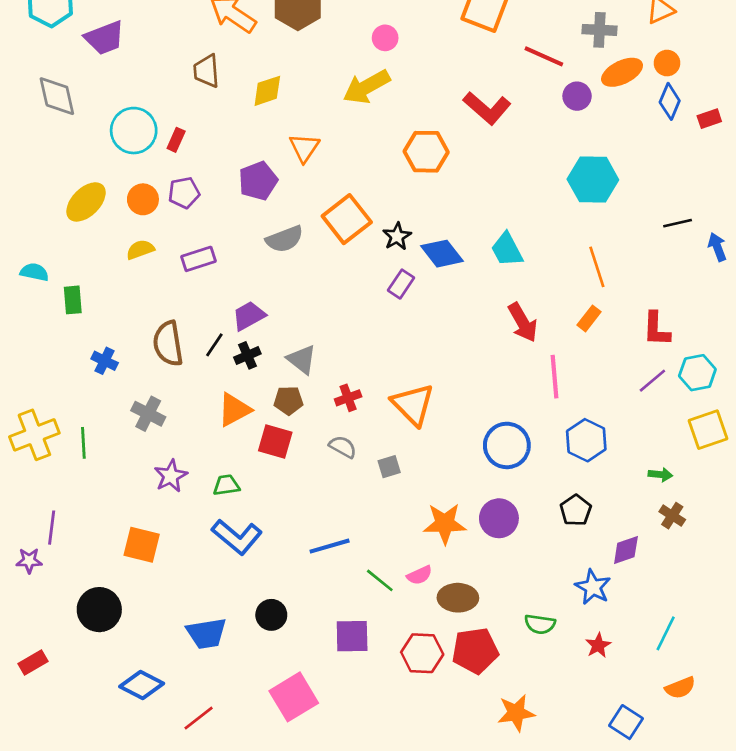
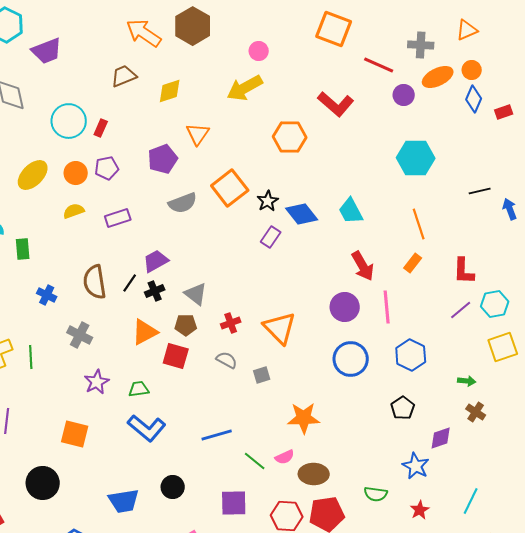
brown trapezoid: (206, 71) -> (124, 76), turned 72
purple circle: (499, 518) -> (345, 307), moved

